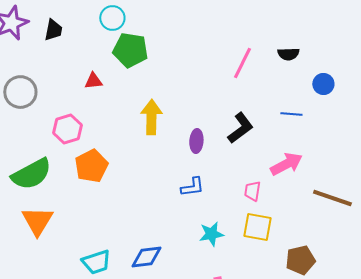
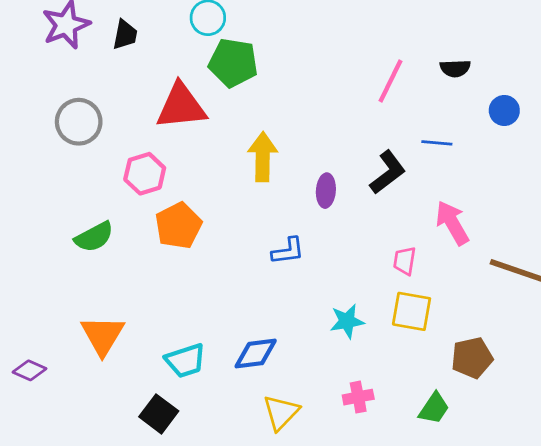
red triangle: (93, 81) -> (181, 106), size x2.0
blue line: (291, 114) -> (437, 143), moved
pink arrow: (286, 164) -> (452, 223), turned -92
green semicircle: (31, 174) -> (94, 237), size x0.7
blue L-shape: (192, 187) -> (288, 251), moved
orange triangle: (37, 221) -> (103, 335), moved

